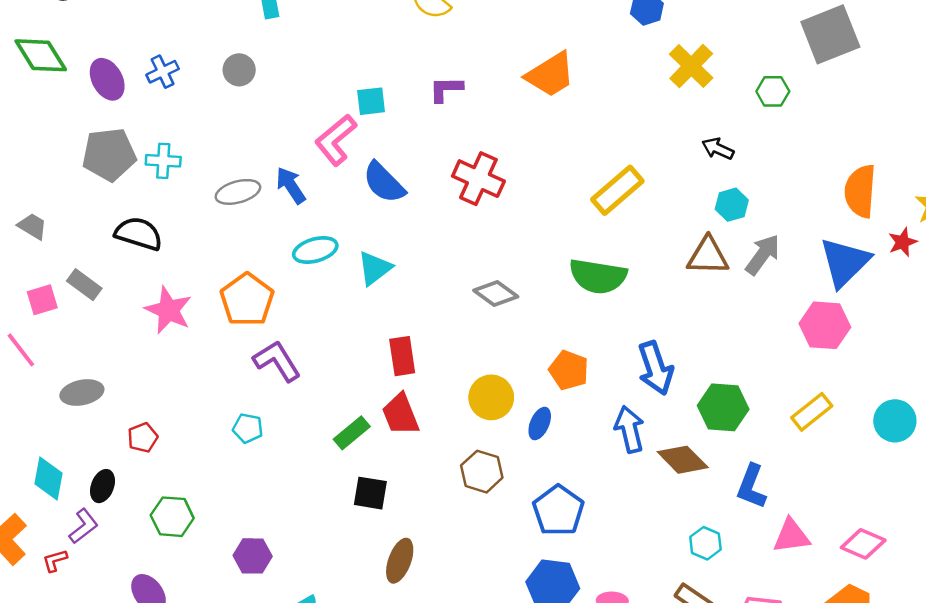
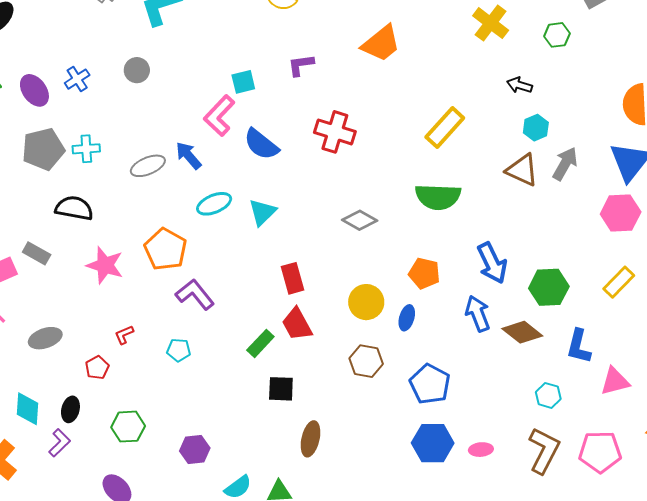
brown triangle: (708, 256) -> (522, 170), turned 30
red L-shape: (55, 561) -> (124, 335), moved

